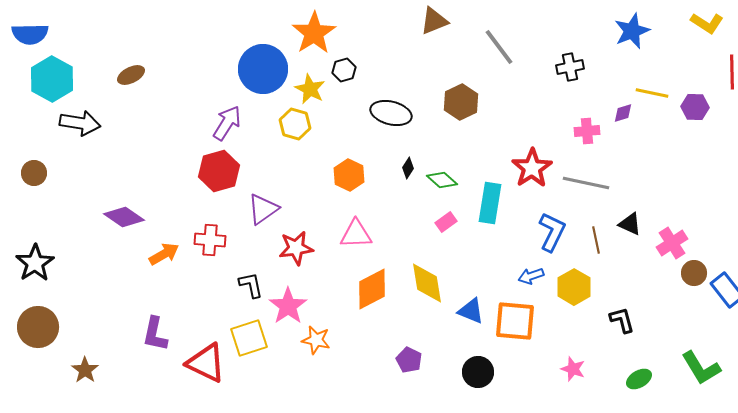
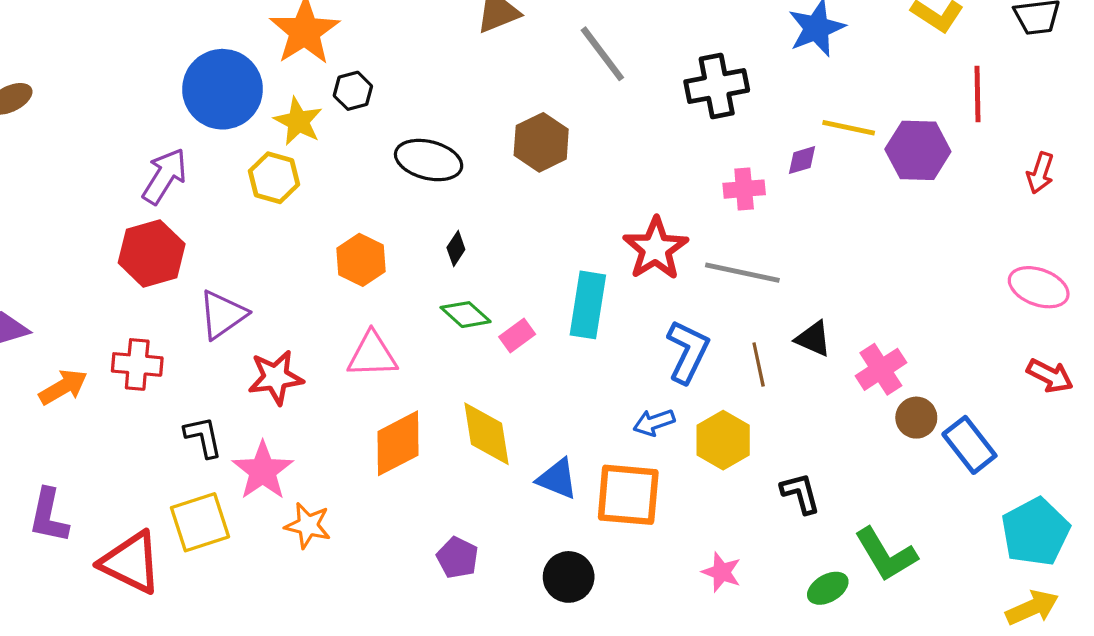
black cross: (570, 67) -> (717, 86), size x1.4
purple hexagon: (695, 107) -> (918, 150), size x1.4
green diamond: (442, 180) -> (466, 315), moved
green L-shape: (701, 368) -> (886, 554), moved

